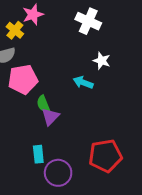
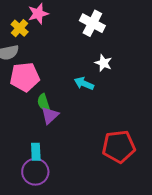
red pentagon: (105, 156) -> (119, 147), moved
purple circle: (58, 173) -> (35, 172), moved

